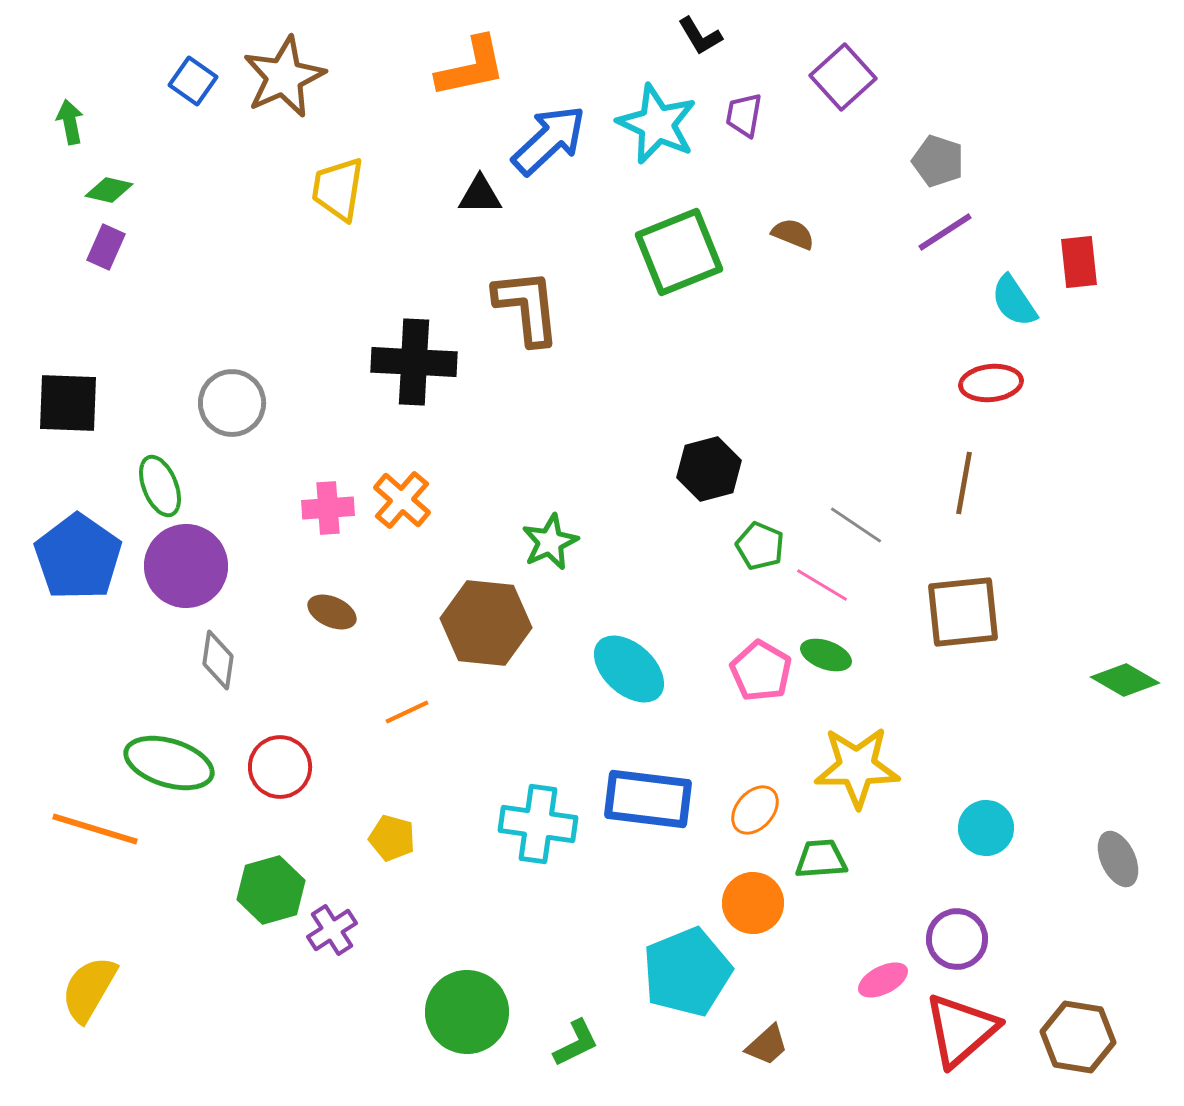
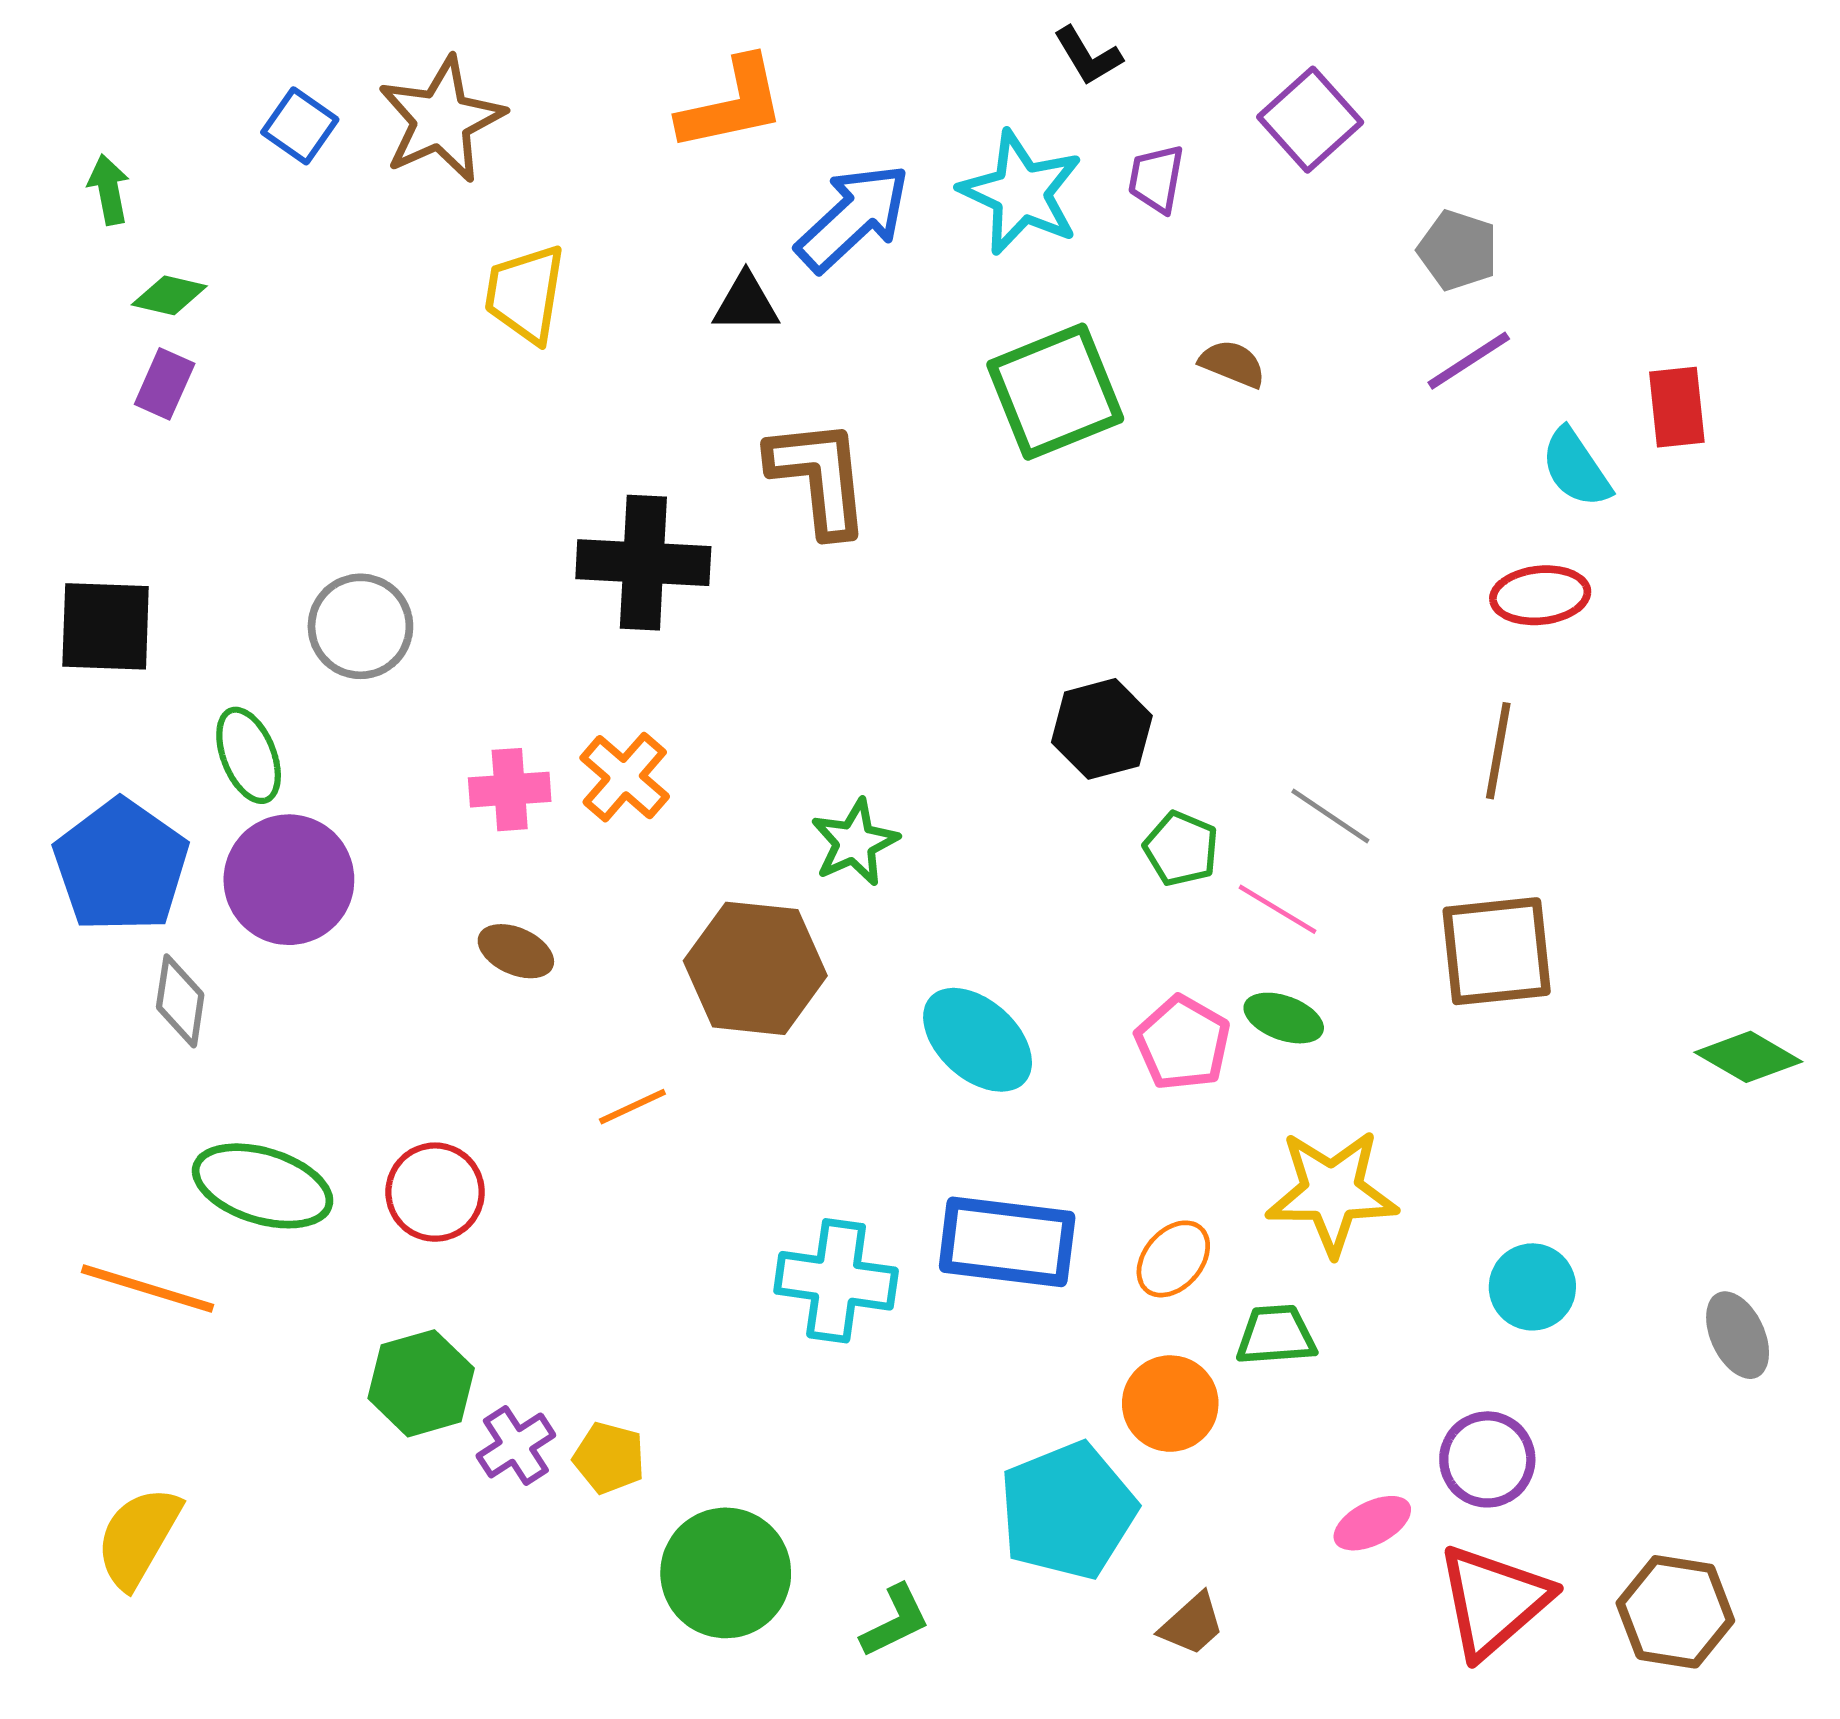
gray diamond: (218, 660) -> (180, 1001), moved
yellow pentagon: (392, 838) -> (609, 1458), moved

